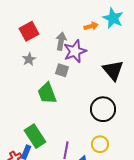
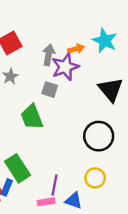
cyan star: (113, 18) -> (105, 41), moved
orange arrow: (91, 26) -> (76, 49), moved

